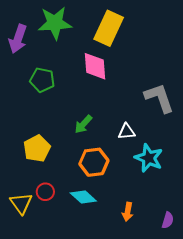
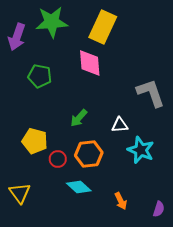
yellow pentagon: (37, 149) -> (35, 141), turned -30
red circle: (45, 192) -> (58, 159), moved
orange arrow: (128, 212) -> (121, 201), turned -36

